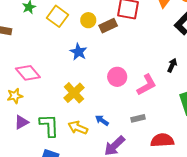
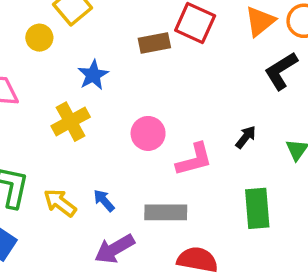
yellow circle: (88, 20) -> (39, 38), moved
yellow cross: (74, 93) -> (71, 122), moved
gray rectangle: (138, 118) -> (166, 212), size x1.6

